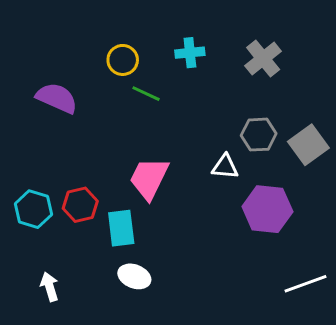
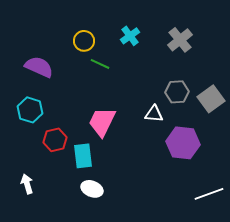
cyan cross: (190, 53) -> (130, 36), turned -30
cyan hexagon: (33, 209) -> (30, 110), moved
white arrow: (50, 287) -> (27, 184), moved

